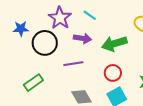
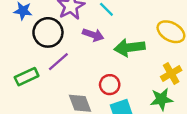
purple line: (73, 64) -> (58, 62), moved, turned -42
red circle: (113, 73) -> (110, 85), moved

